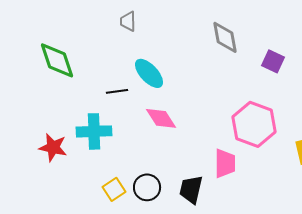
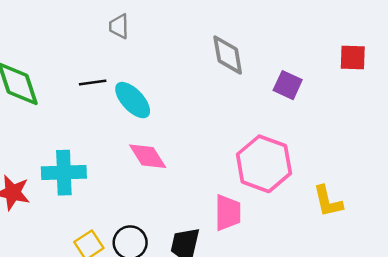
gray trapezoid: (128, 21) -> (119, 26), moved
black line: (117, 91) -> (93, 83), moved

